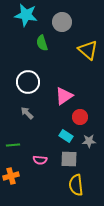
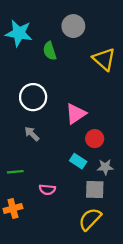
cyan star: (26, 15) -> (19, 33), moved
gray square: (69, 159) -> (95, 190), moved
yellow semicircle: (76, 185) -> (90, 219), turned 50

